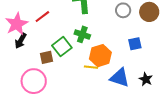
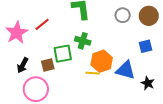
black arrow: (21, 41) -> (23, 65), moved
blue square: (135, 44) -> (145, 46), moved
green square: (62, 47) -> (63, 54), turned 30
blue triangle: (120, 78) -> (125, 70), moved

